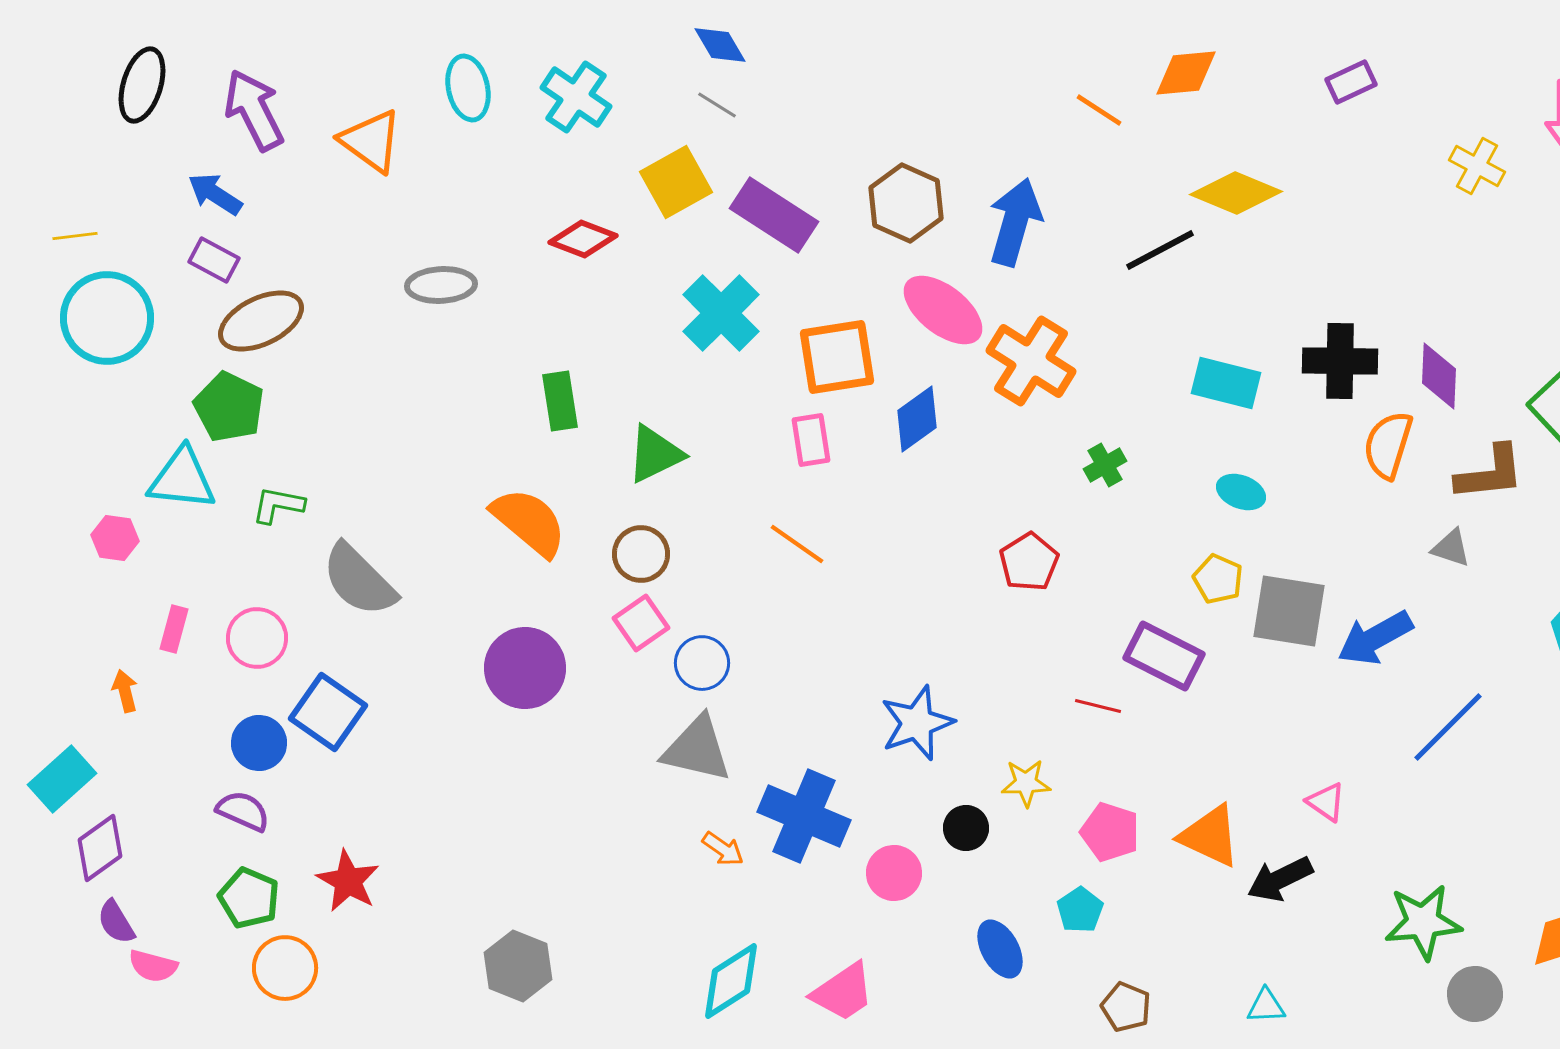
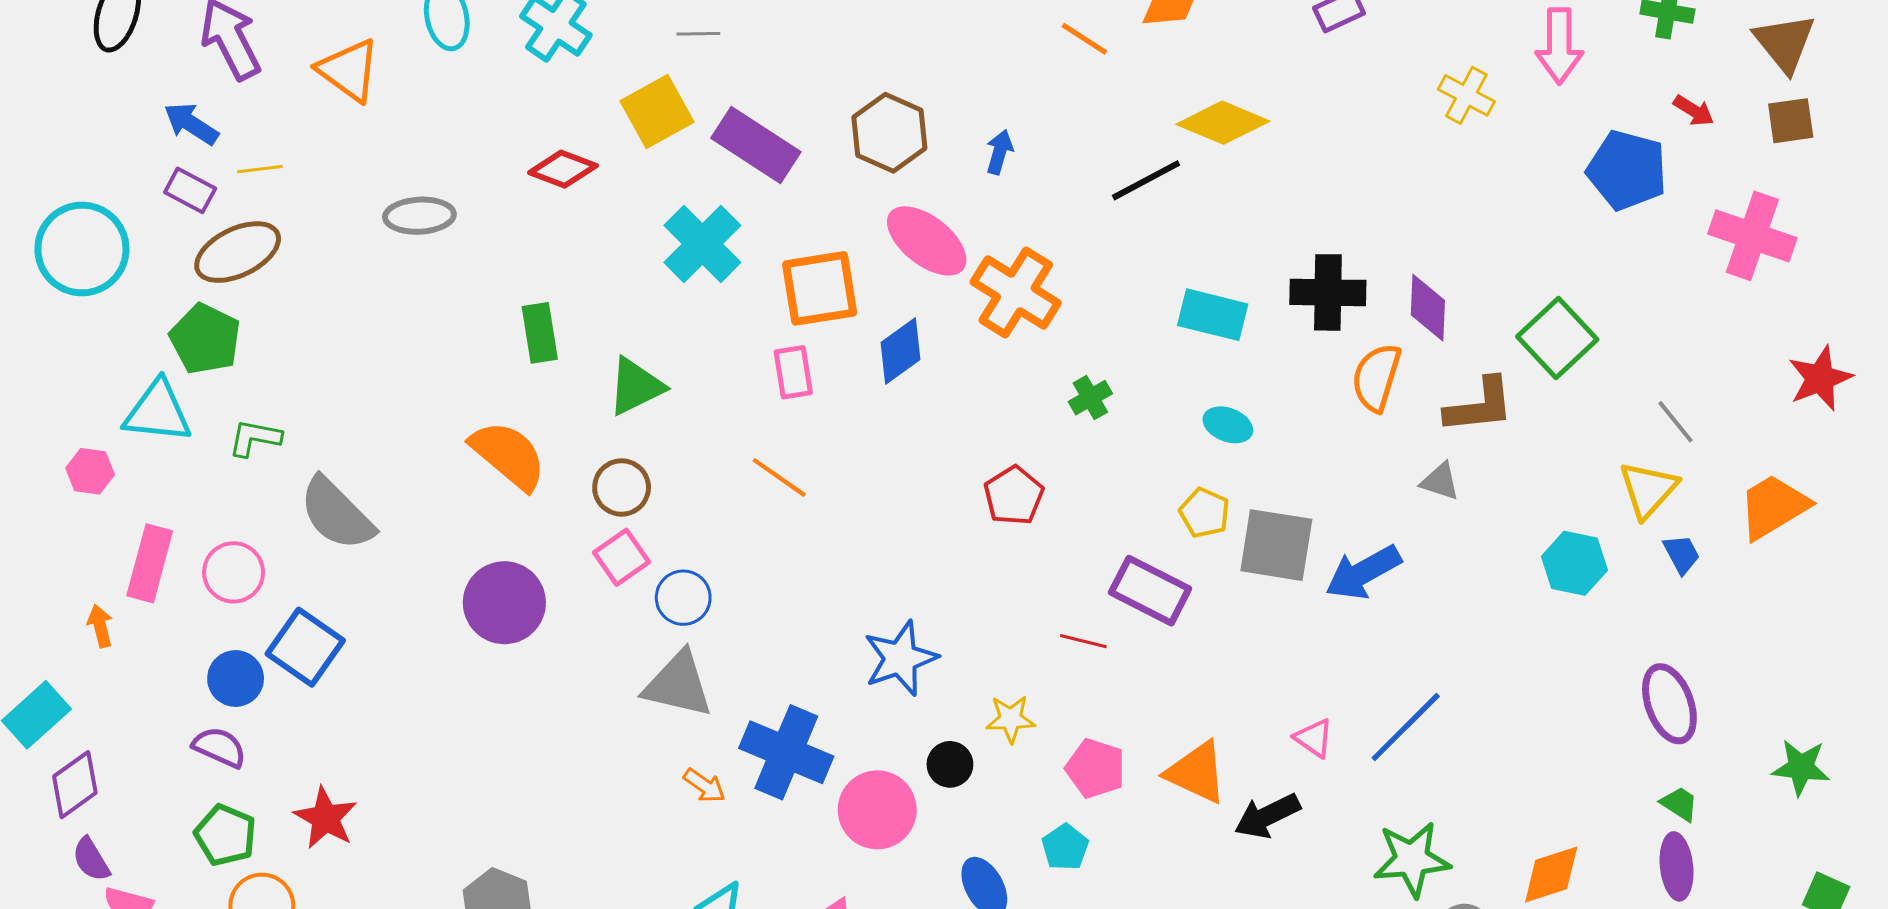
gray line: (717, 105) -> (698, 34), turned -33
blue arrow: (1015, 222) -> (999, 152), size x0.5
yellow line: (75, 236) -> (260, 169), moved
pink rectangle: (174, 629) -> (150, 563), size x1.6
blue line: (1448, 727) -> (1406, 727), moved
pink circle: (894, 873) -> (877, 810), size x1.4

